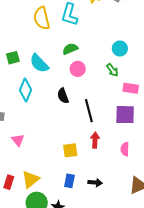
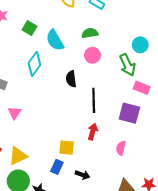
green square: (13, 58) -> (30, 28), turned 32
green arrow: (112, 70) -> (127, 65), size x1.5
yellow square: (70, 150) -> (67, 148), moved

